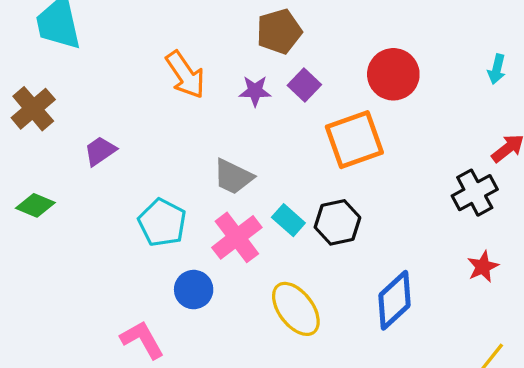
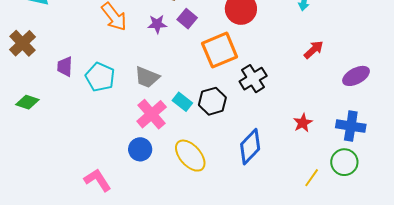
purple trapezoid: (100, 151) -> (65, 67), turned -50
black cross: (475, 193) -> (253, 79), moved
cyan pentagon: (162, 223) -> (100, 77), moved
blue circle: (194, 290) -> (140, 149), moved

